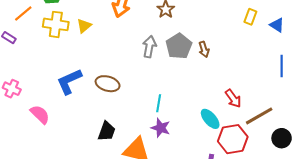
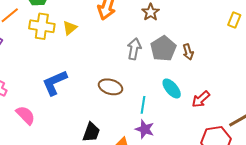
brown ellipse: (108, 84) -> (111, 87), moved
red arrow: (233, 99) -> (201, 99), moved, turned 84
cyan ellipse: (210, 119) -> (172, 89), moved

